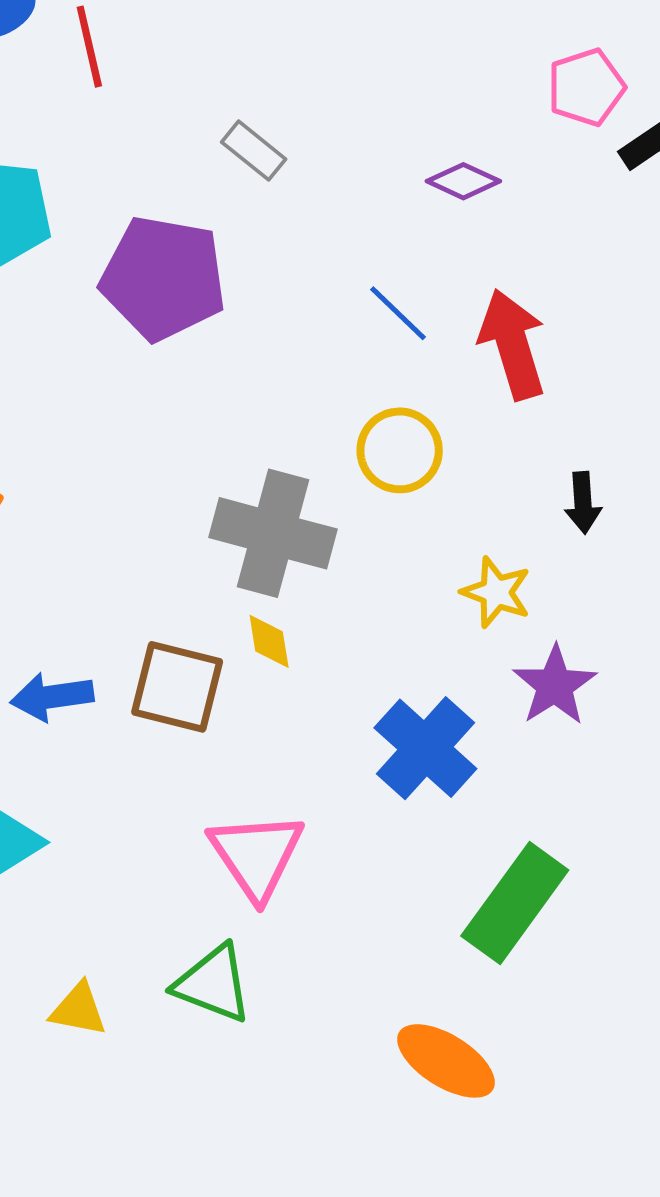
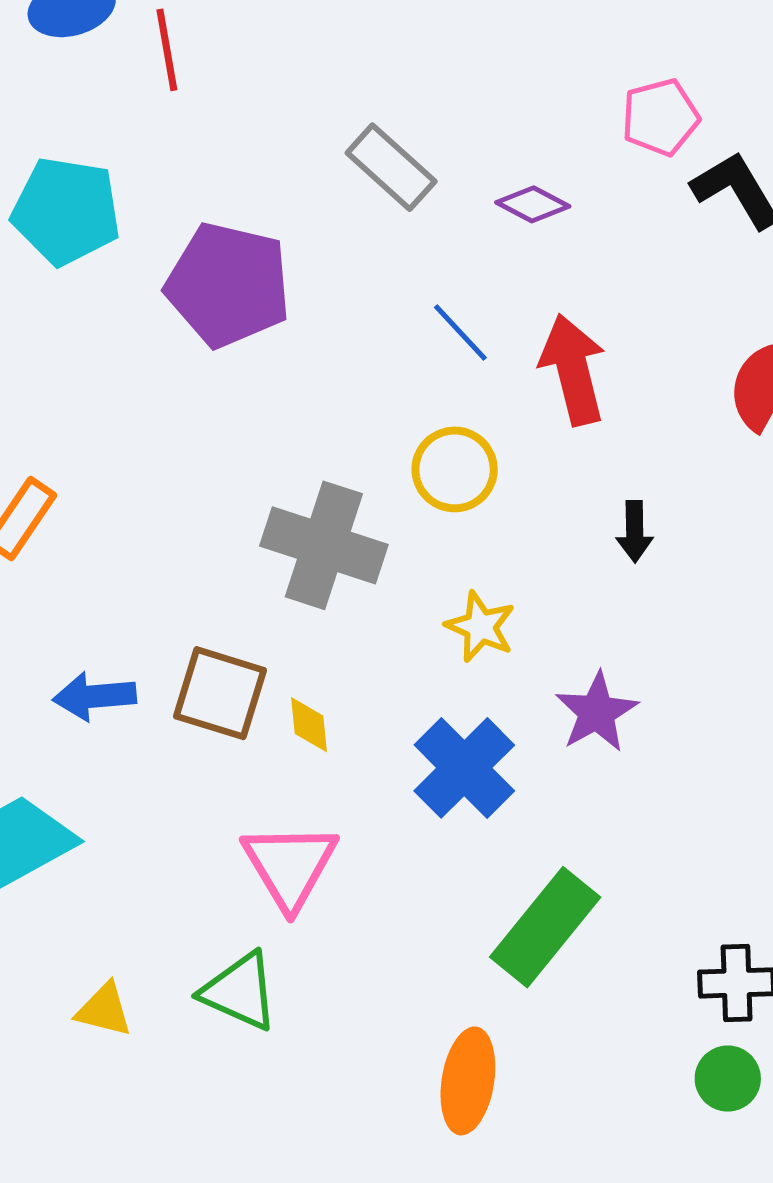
gray rectangle: (254, 151) -> (391, 167), moved, size x1.4
yellow star: (496, 592) -> (480, 627), moved
yellow diamond: (269, 641) -> (309, 725), moved
orange ellipse: (446, 1061) -> (468, 1081), turned 64

